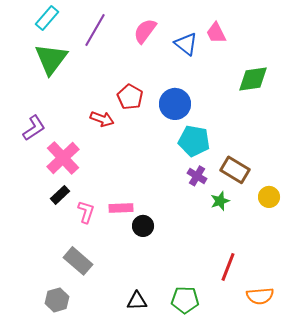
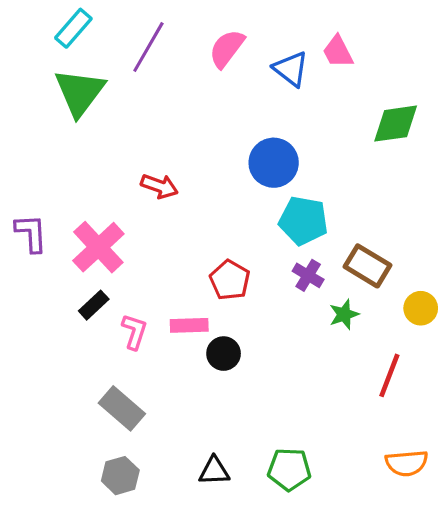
red pentagon: (130, 97) -> (230, 280), moved
purple L-shape: (34, 128) -> (31, 233), moved, turned -60
red line: (228, 267) -> (389, 375), moved
gray hexagon: (57, 300) -> (120, 476), moved

